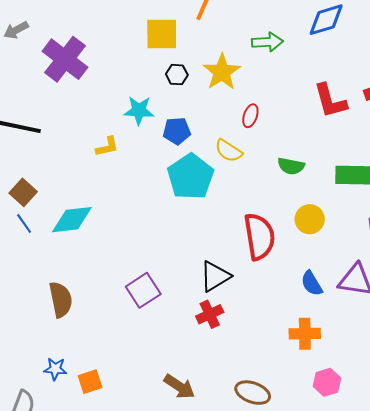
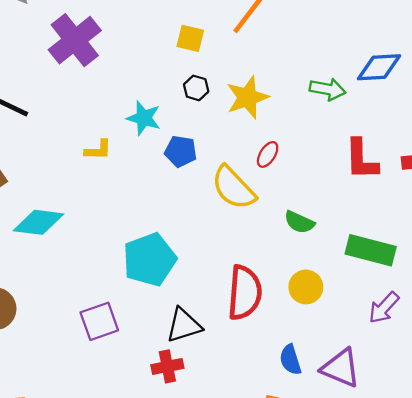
yellow square: (162, 34) -> (190, 38), size x0.7
green arrow: (267, 42) -> (328, 89), moved
yellow semicircle: (229, 151) -> (233, 188), size x1.5
cyan pentagon: (190, 177) -> (149, 260), moved

